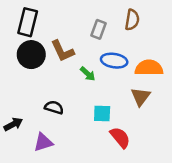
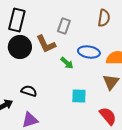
gray rectangle: (98, 29) -> (64, 26), moved
black semicircle: (54, 107) -> (29, 91), moved
red semicircle: (120, 137) -> (108, 116), moved

